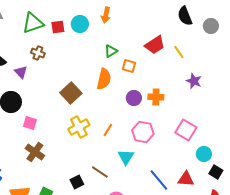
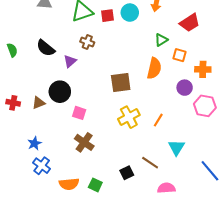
red trapezoid: (155, 45) -> (190, 23), moved
purple triangle: (21, 72) -> (70, 61), turned 32
brown square: (71, 93) -> (121, 83), turned 35
orange cross: (156, 97) -> (203, 69), moved
pink hexagon: (143, 132) -> (205, 106), moved

